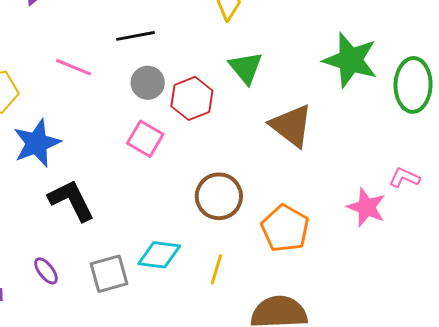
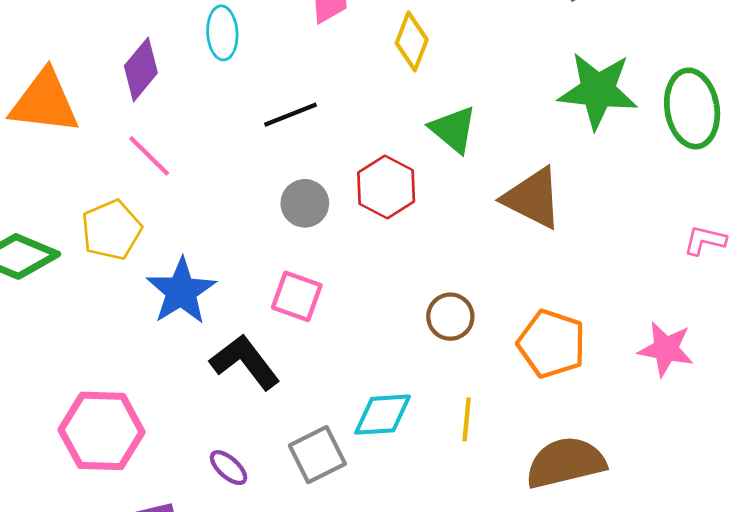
pink line: (73, 67) -> (149, 156), moved, turned 33
gray circle: (148, 83) -> (305, 203), moved
pink square: (145, 139) -> (297, 296), moved
brown circle: (219, 196) -> (450, 317), size x0.7
pink star: (366, 207) -> (666, 349), moved

